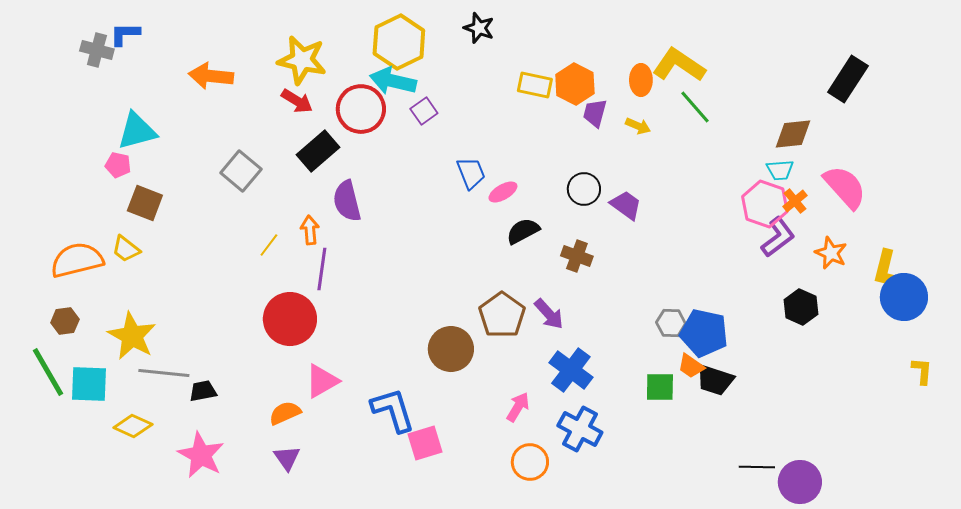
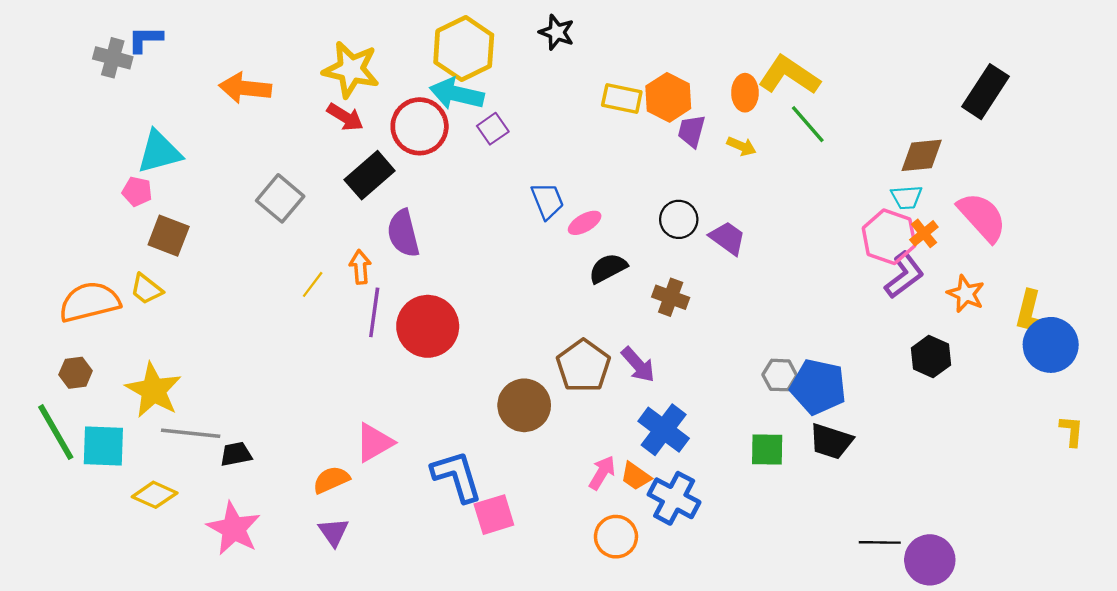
red circle: (290, 319) -> (428, 326), moved
orange trapezoid: (691, 366) -> (636, 476), moved

